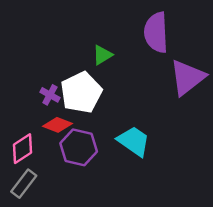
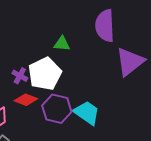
green triangle: (102, 55) -> (62, 44), turned 36
purple hexagon: (79, 147) -> (57, 109), moved

